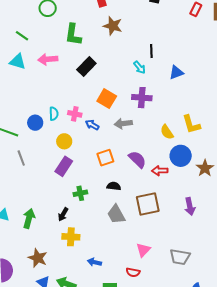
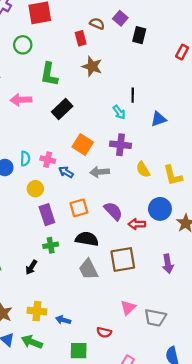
yellow semicircle: (167, 132) -> (143, 170), moved
purple rectangle: (64, 166) -> (47, 215), moved, turned -54
black semicircle: (114, 186) -> (87, 239), size x1.5
yellow cross: (71, 237) -> (37, 311), moved
pink triangle: (143, 250) -> (128, 308), moved

